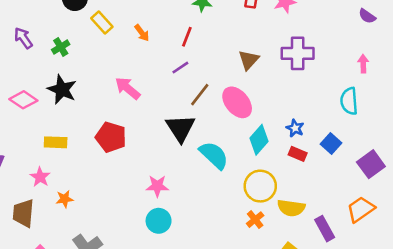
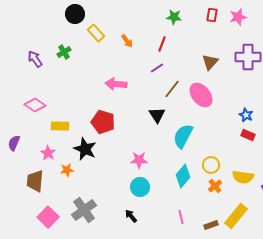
purple arrow: (23, 38) -> (35, 59), moved
pink arrow: (128, 88) -> (116, 84), turned -35
black star: (62, 89) -> (85, 149), moved
pink diamond: (23, 100) -> (35, 105), moved
black triangle: (180, 128) -> (157, 115), size x0.7
cyan diamond: (259, 140) -> (183, 176), moved
cyan semicircle: (214, 155) -> (183, 136), turned -105
yellow circle: (260, 186) -> (211, 165), moved, size x0.7

